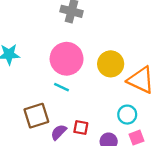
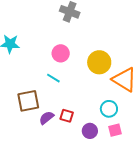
pink circle: (67, 59) -> (61, 53), size x0.6

